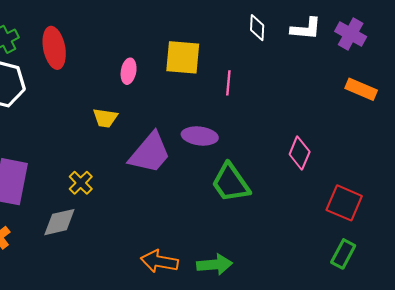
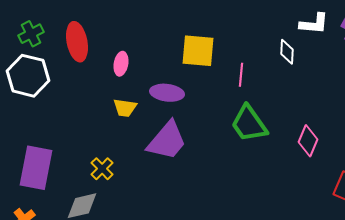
white diamond: (257, 28) -> (287, 52), moved
pink ellipse: (129, 71) -> (121, 64), moved
purple ellipse: (200, 136) -> (167, 93), moved
green trapezoid: (231, 183) -> (249, 124), moved

